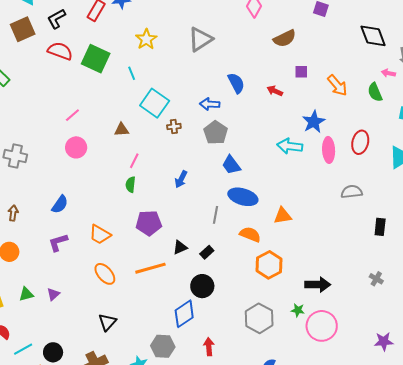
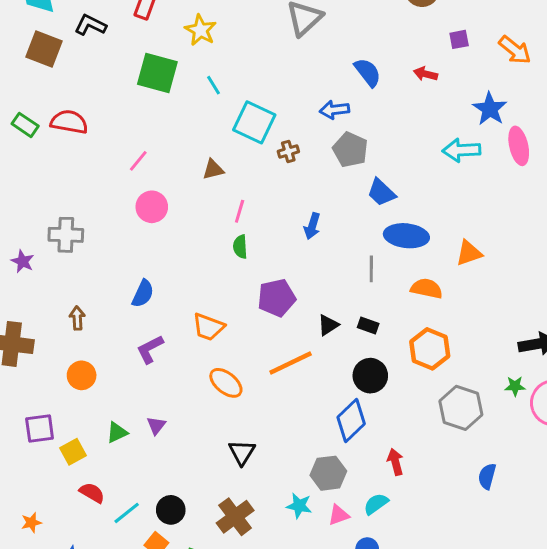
black L-shape: (56, 19) -> (90, 25), turned 65
brown square: (23, 29) -> (44, 49), turned -35
yellow star: (146, 39) -> (200, 30), moved
red semicircle: (60, 51) -> (69, 122), moved
black rectangle: (207, 252) -> (368, 325), turned 72
orange hexagon: (269, 265) -> (430, 349), moved

